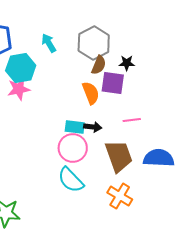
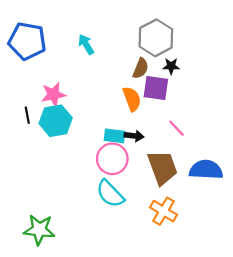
gray hexagon: (94, 43) -> (156, 38), moved
cyan hexagon: (21, 68) -> (56, 121), moved
pink line: (132, 120) -> (177, 128), turned 54

